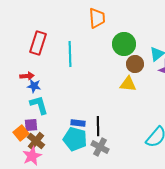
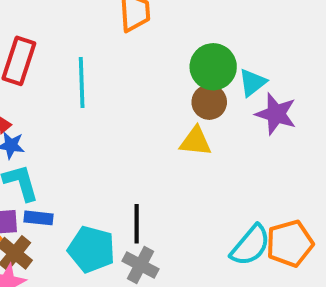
green circle: (124, 44) -> (213, 67), moved
blue rectangle: (78, 123) -> (38, 218), moved

